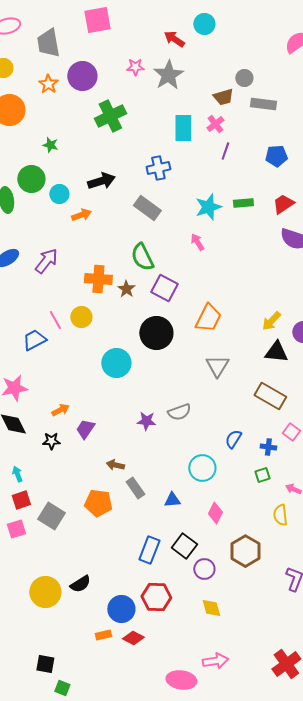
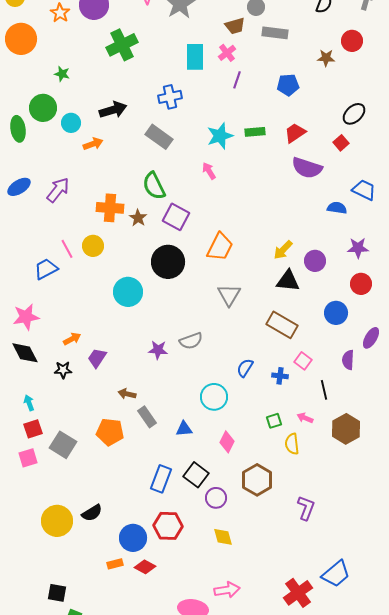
green square: (262, 475) -> (274, 421), moved

